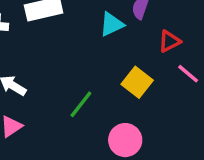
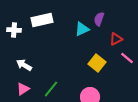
green line: (81, 104) -> (51, 89), moved

